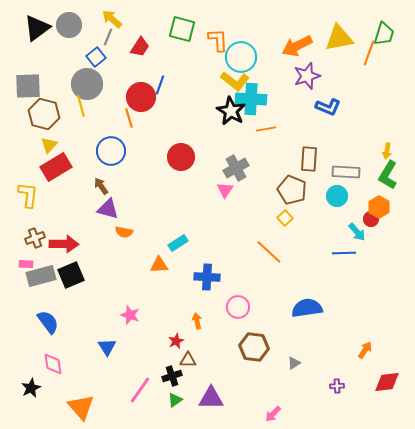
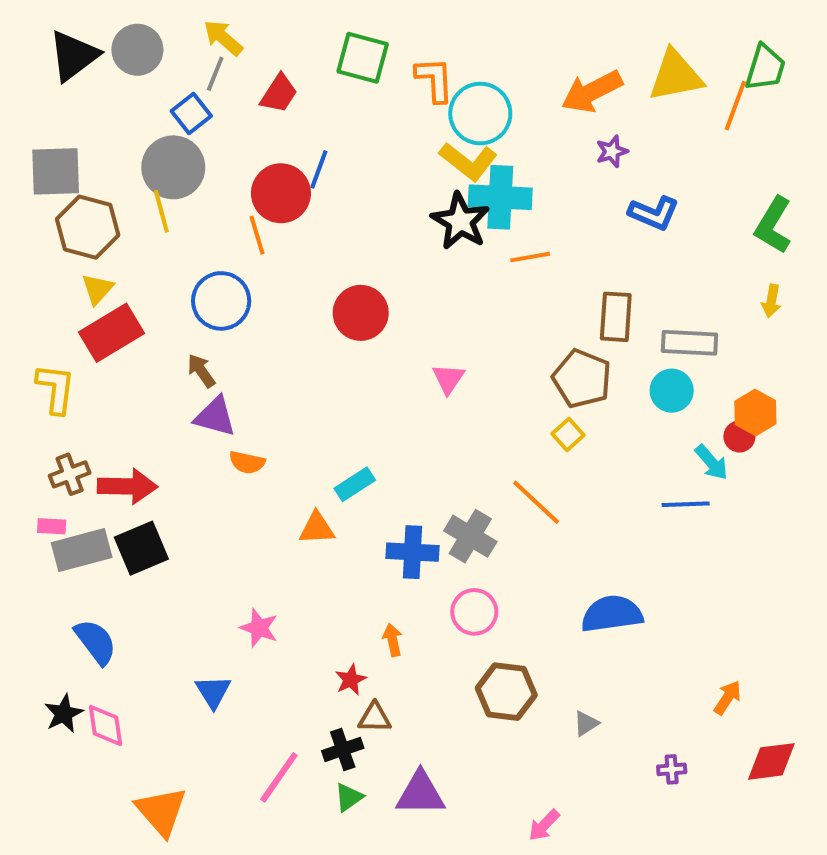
purple star: (307, 76) -> (612, 151), size x0.6
gray cross: (236, 168) -> (470, 536), moved, turned -30
green L-shape: (388, 175) -> (773, 225), moved
black star: (31, 388) -> (64, 714), moved

